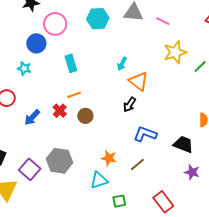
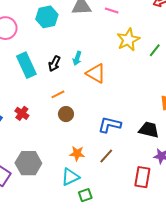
cyan rectangle: (71, 63) -> (26, 65), size x1.4
orange line: (74, 95) -> (58, 94), moved
black arrow: (130, 105) -> (54, 64), moved
brown circle: (85, 116) -> (66, 114), moved
green square: (119, 201) -> (85, 195), moved
red rectangle: (163, 202) -> (142, 177), moved, turned 55

